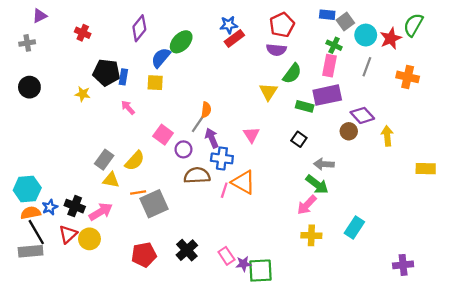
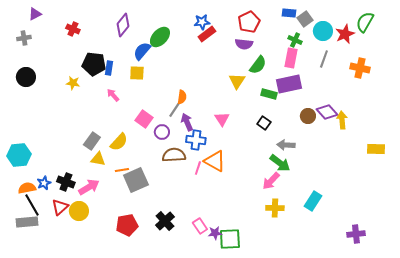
purple diamond: (362, 115) -> (327, 112), moved
cyan hexagon: (27, 189) -> (19, 155), moved

